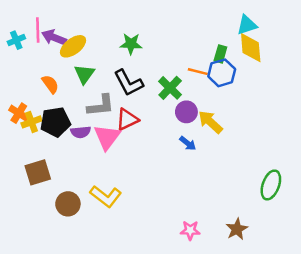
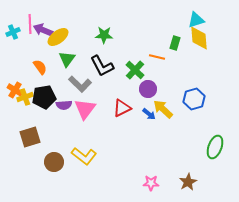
blue hexagon: (222, 73) -> (194, 99), moved
gray L-shape: (101, 106) -> (80, 84), turned 50
red triangle: (127, 119) -> (122, 108), moved
yellow arrow: (210, 122) -> (163, 109), moved

